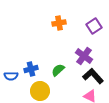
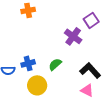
orange cross: (59, 23) -> (28, 10), moved
purple cross: (84, 56) -> (73, 36), moved

